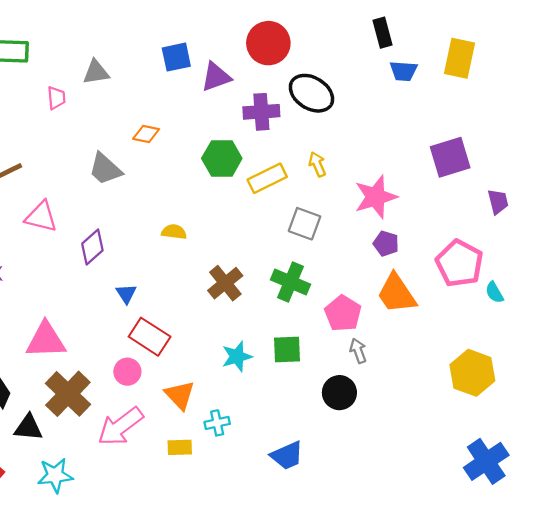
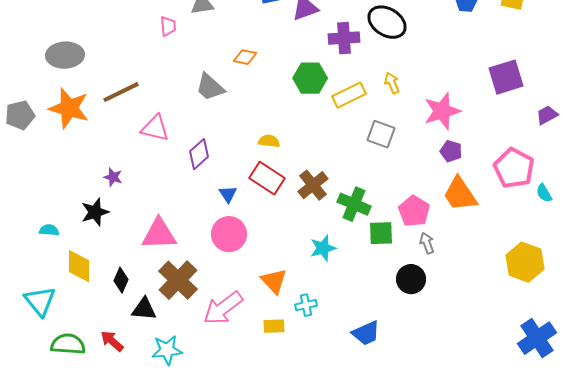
purple trapezoid: (498, 202) -> (547, 115), turned -105
green cross: (291, 282) -> (354, 204), moved
red rectangle: (150, 337) -> (267, 178), moved
green square: (287, 350) -> (381, 233), moved
pink circle: (127, 372) -> (229, 234), moved, size x1.5

